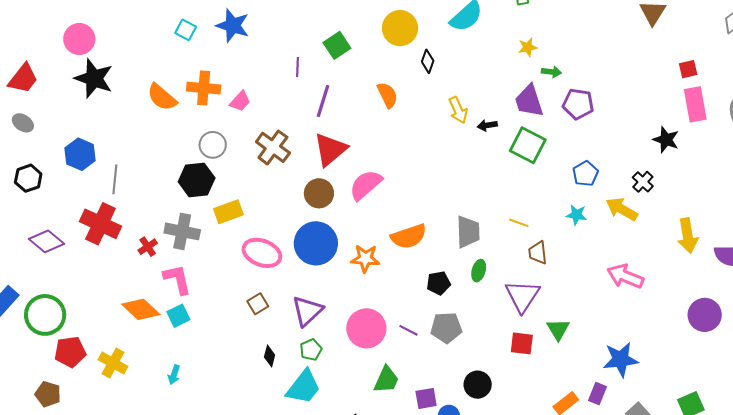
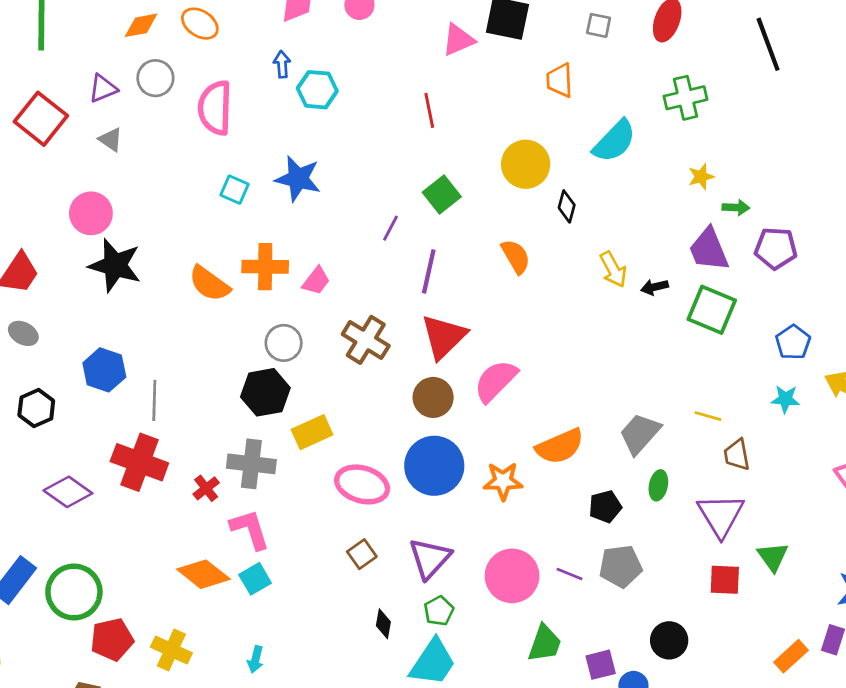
purple line: (298, 67) -> (390, 228), turned 30
gray trapezoid: (468, 232) -> (640, 434), turned -132

